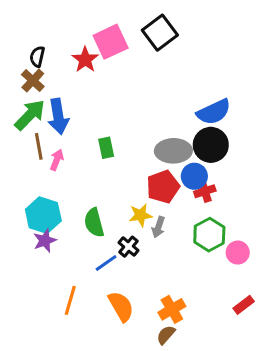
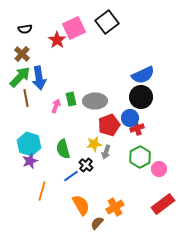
black semicircle: (37, 57) -> (25, 29), moved, turned -112
gray ellipse: (173, 151) -> (95, 101), moved
pink arrow: (57, 160) -> (56, 106), moved
orange line: (70, 300) -> (42, 191), moved
red rectangle: (244, 305) -> (163, 204), size x1.6
brown semicircle: (166, 335) -> (97, 223), moved

